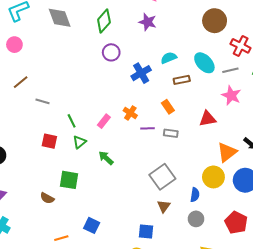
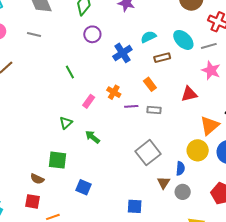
gray line: (42, 101) -> (34, 34), moved
green line: (72, 121) -> (70, 72), moved
red square: (49, 141) -> (32, 201), moved
brown triangle: (164, 206) -> (164, 183), moved
blue square: (92, 225) -> (83, 187), moved

